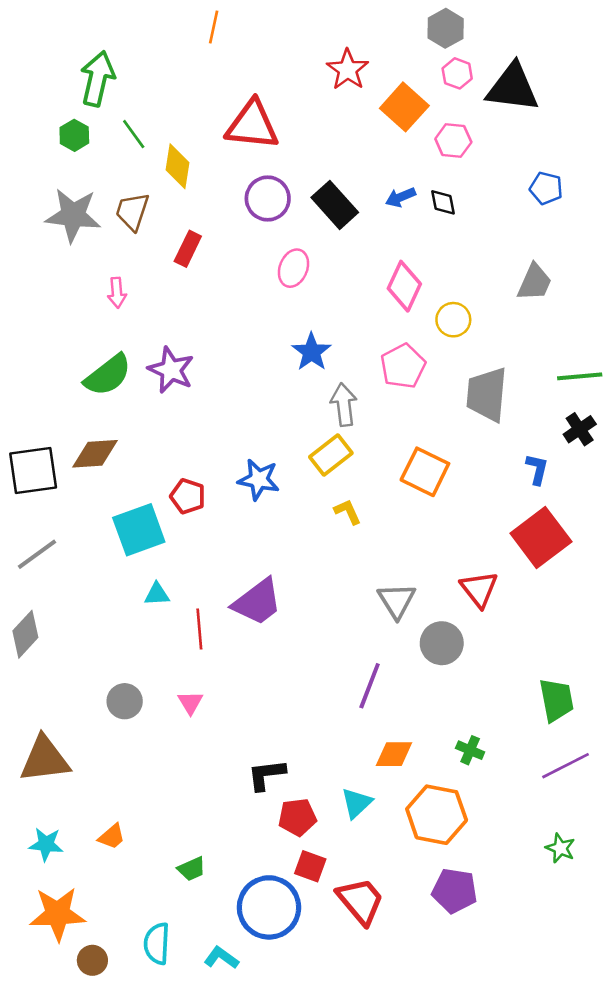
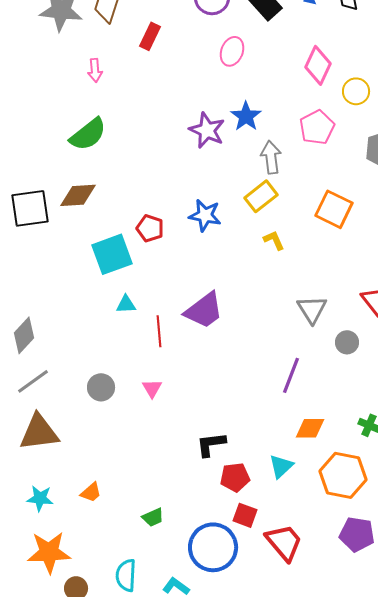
purple star: (171, 370) -> (207, 130), moved
gray line: (37, 554) -> (33, 381), moved
gray circle: (442, 643) -> (347, 342), size x0.7

